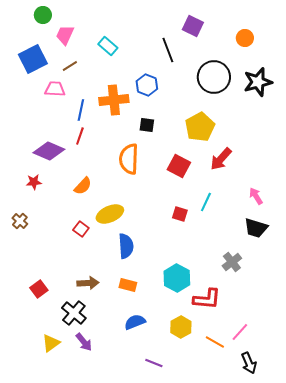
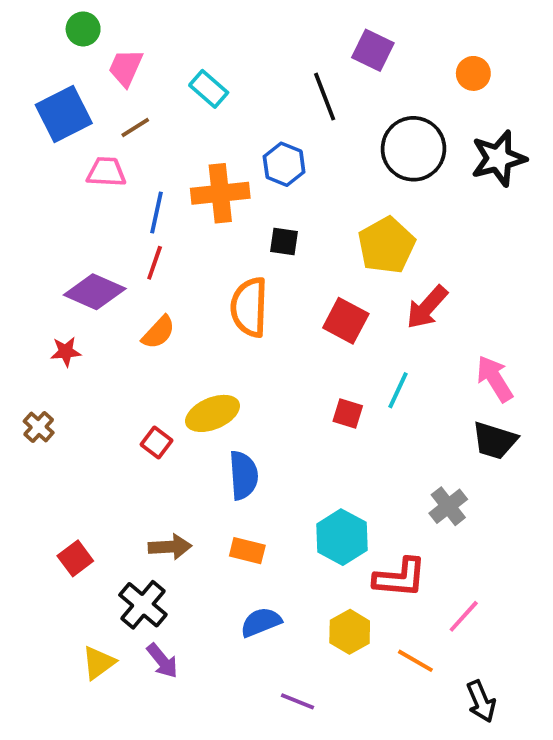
orange semicircle: (83, 186) -> (158, 332), moved
pink arrow: (256, 196) -> (495, 379), size x1.4
pink line: (240, 332) -> (464, 616), moved

